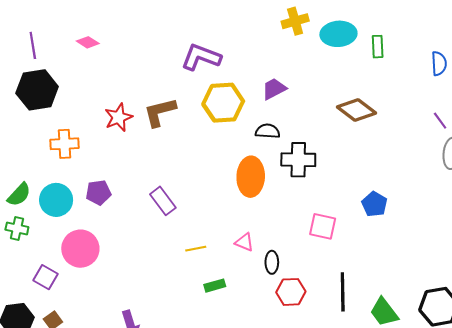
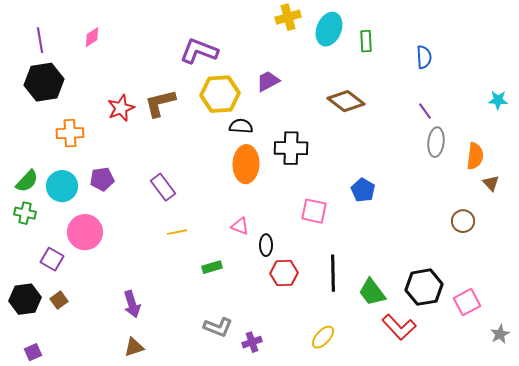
cyan ellipse: (338, 34) -> (329, 29), turned -64
pink diamond: (88, 42) -> (92, 37), turned -65
black semicircle: (268, 131) -> (241, 126), moved
yellow line: (196, 249) -> (177, 232), moved

